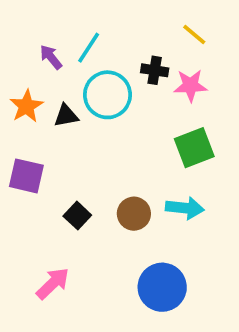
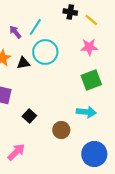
black cross: (155, 70) -> (70, 12), moved
brown circle: (134, 214) -> (61, 130), moved
blue circle: (162, 287) -> (94, 154), moved

